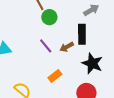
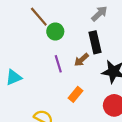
purple line: (46, 46) -> (58, 64), turned 35

